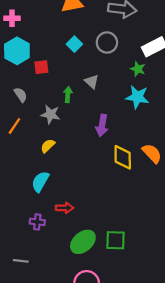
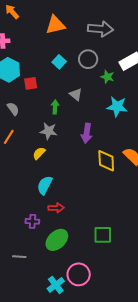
green star: (138, 69) -> (107, 77), moved
gray star: (51, 114) -> (49, 131), moved
cyan semicircle: (40, 182) -> (45, 185), moved
green ellipse: (83, 242) -> (57, 240), moved

